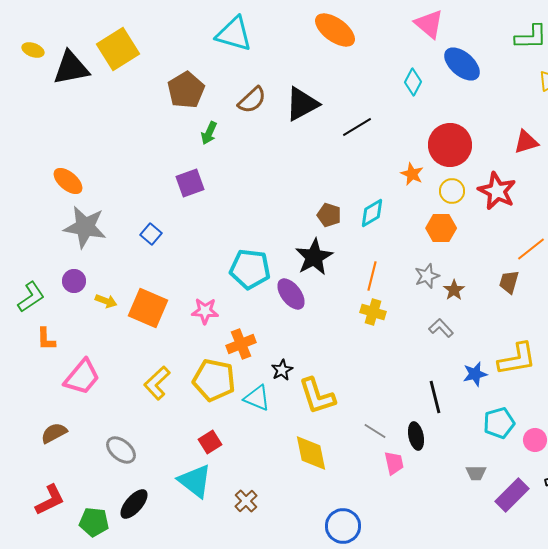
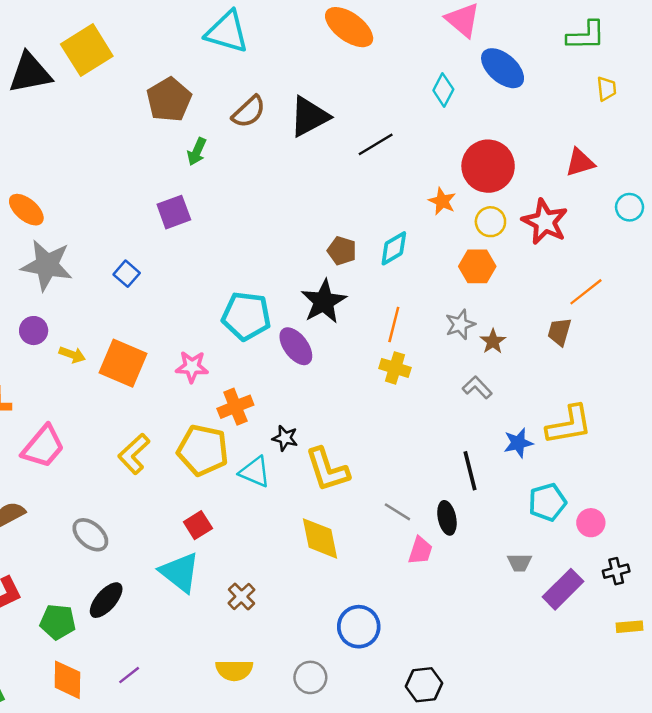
black star: (282, 370) -> (285, 438), turned -30
pink trapezoid: (394, 463) -> (420, 551), turned 30

